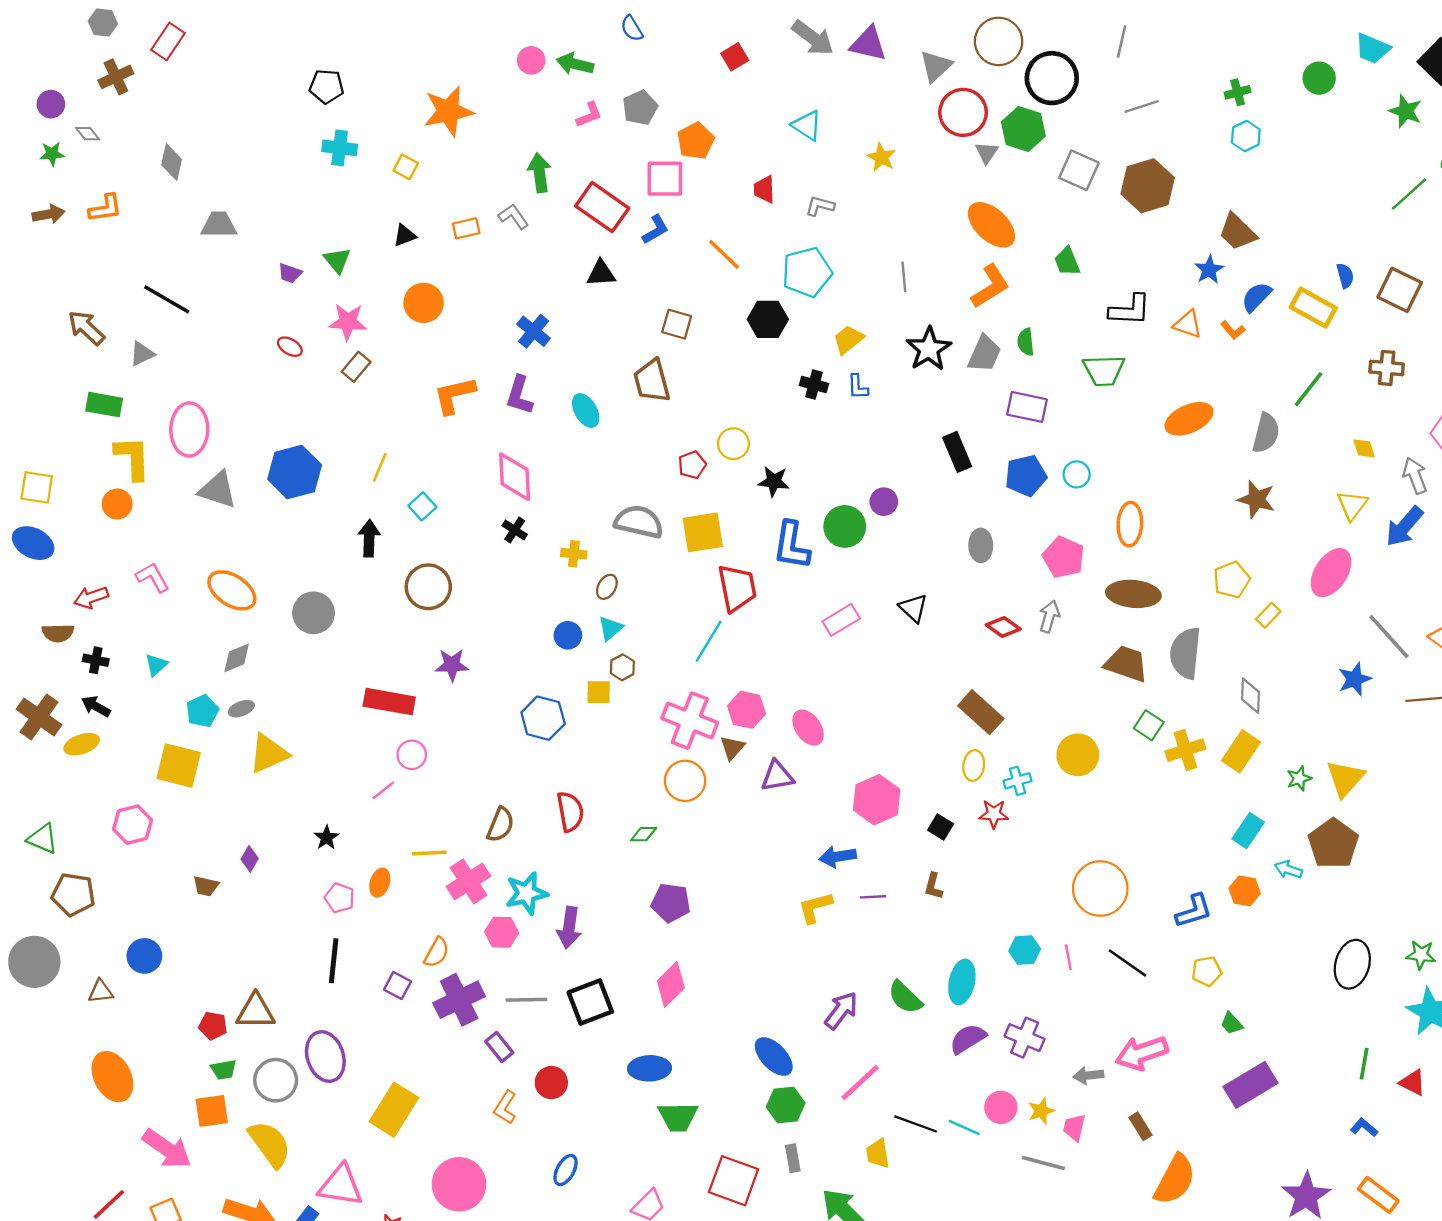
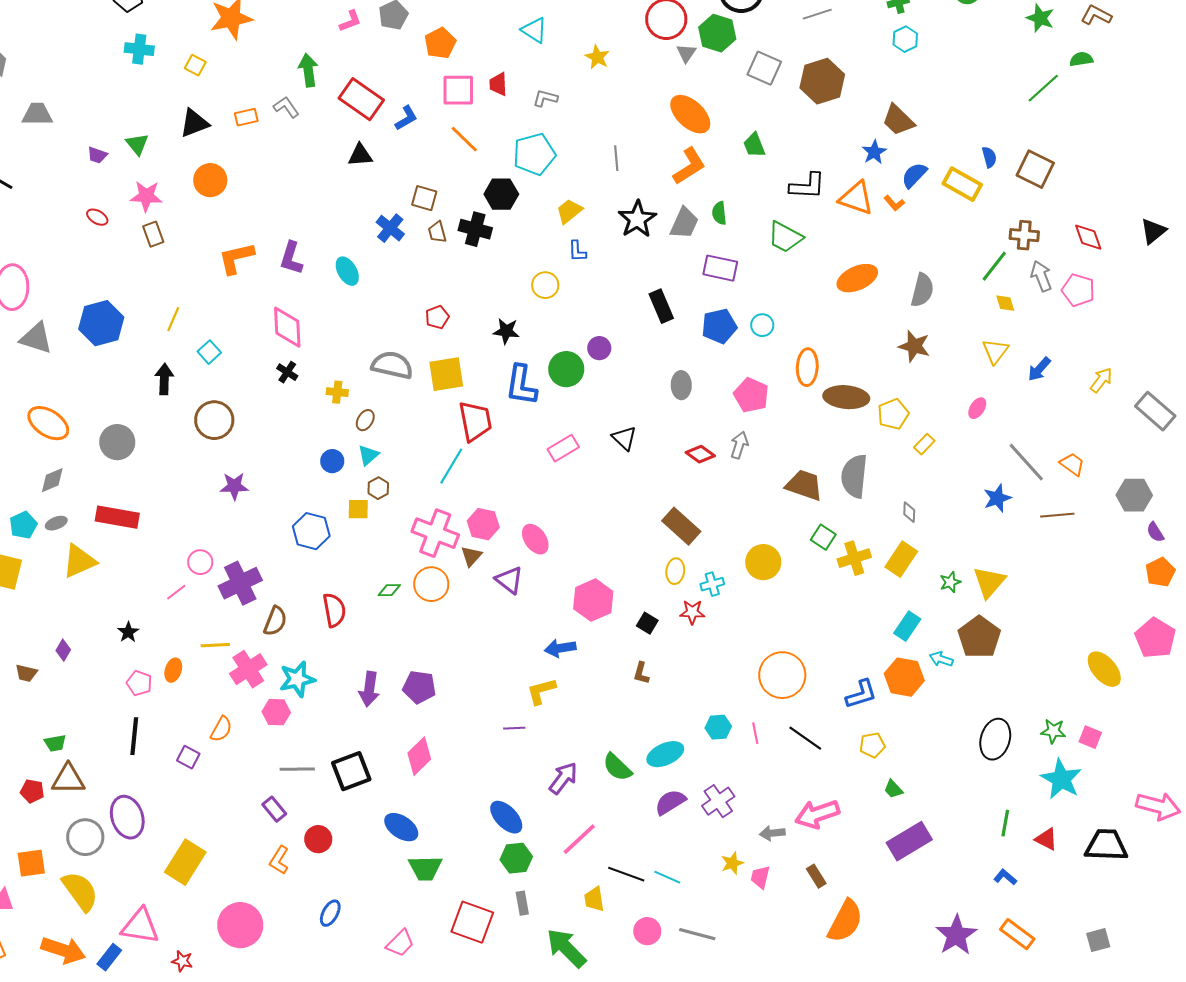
pink square: (665, 179) -> (458, 90), moved
black triangle: (405, 235) -> (194, 123), size x1.5
orange triangle: (1188, 324) -> (856, 198), size x1.4
blue cross: (534, 331) -> (390, 228), moved
brown rectangle: (356, 367) -> (153, 234), turned -60
green trapezoid: (1104, 370) -> (785, 237), turned 30
brown trapezoid: (652, 381) -> (437, 232), moved, size x0.6
black cross: (814, 385) -> (475, 229), moved, size x1.4
green line: (1309, 389) -> (994, 266), moved
yellow circle: (734, 444) -> (545, 285), moved
gray arrow: (1415, 476) -> (1041, 276), moved
blue arrow: (1404, 526) -> (1039, 369), size x0.7
pink ellipse: (1331, 573) -> (977, 408), size x0.5
brown ellipse: (1133, 594) -> (846, 397), moved
gray diamond: (1251, 696) -> (909, 512), size x0.7
red rectangle: (389, 702) -> (117, 517), moved
purple triangle: (777, 776) -> (509, 580), turned 48
green diamond: (644, 834) -> (389, 590), moved
orange hexagon: (1245, 891) -> (904, 677), size x1.5
purple line: (873, 897) -> (514, 728), moved
purple arrow: (569, 928) -> (369, 689), moved
cyan ellipse: (962, 982) -> (665, 754), turned 54
purple cross: (459, 1000) -> (240, 583), moved
purple cross: (1025, 1038) -> (718, 801), turned 32
blue ellipse: (650, 1068) -> (401, 827), turned 36
green trapezoid: (224, 1070) -> (55, 743), moved
pink circle: (1001, 1107) -> (647, 931), moved
gray line: (1043, 1163) -> (697, 934), moved

